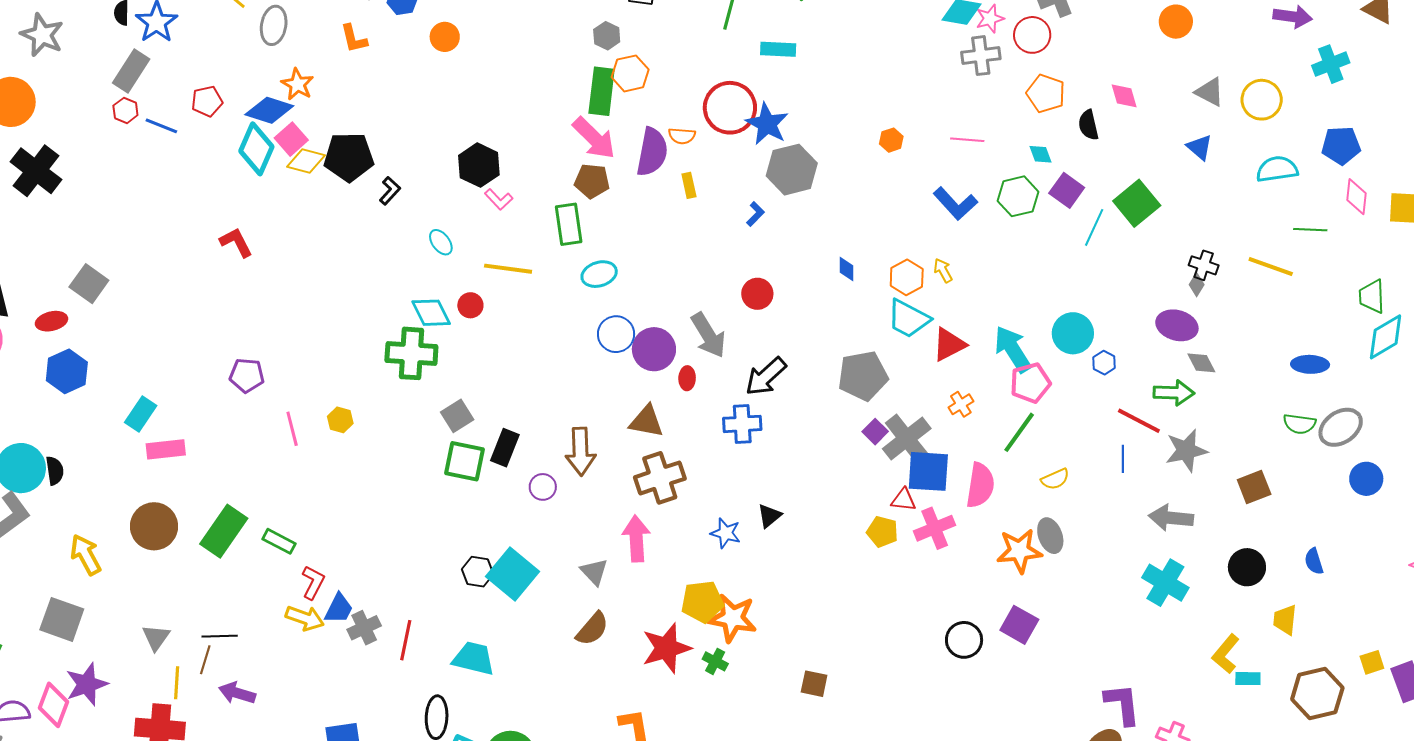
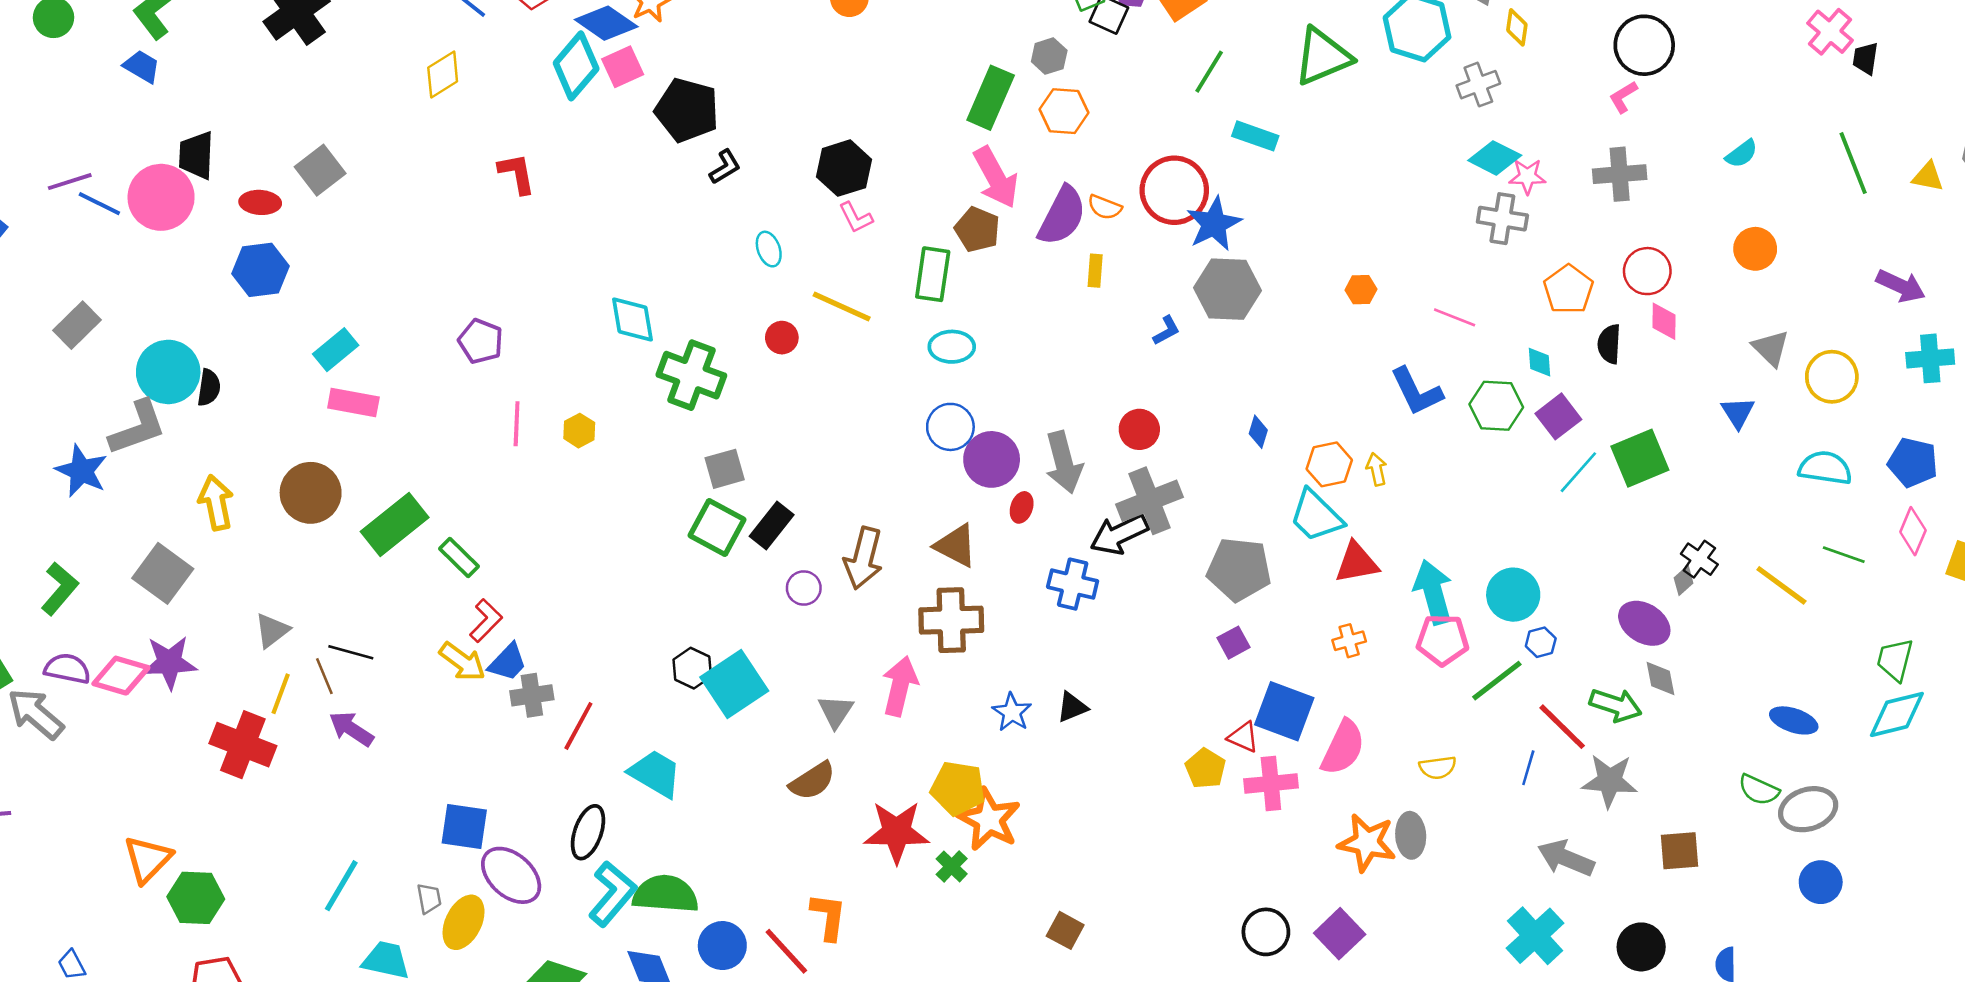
red circle: (1032, 35) -> (1647, 271), moved
green rectangle: (602, 91) -> (991, 98), moved
yellow diamond: (306, 161) -> (443, 74), moved, turned -63
cyan diamond: (431, 313) -> (633, 319), moved
green line: (1019, 432) -> (1497, 681), moved
gray cross: (907, 439) -> (1150, 501), moved
brown line: (205, 660) -> (324, 676), turned -56
pink diamond: (54, 705) -> (121, 676), turned 69

